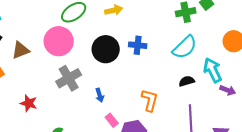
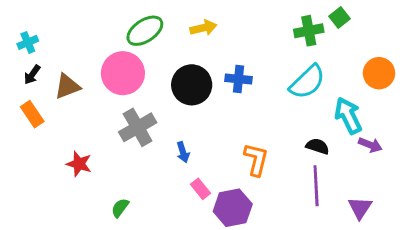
black semicircle: (187, 81) -> (318, 146), moved, turned 35

